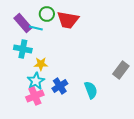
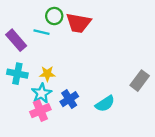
purple rectangle: (23, 23) -> (16, 40), moved
cyan cross: (23, 49) -> (17, 74), moved
cyan semicircle: (91, 90) -> (105, 104), turned 78

